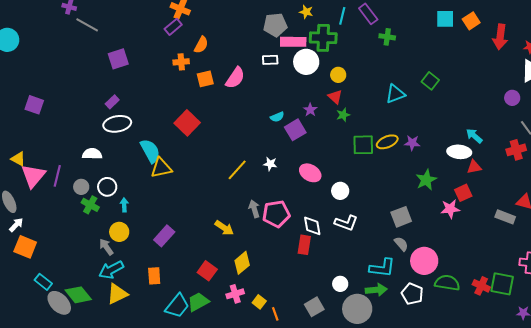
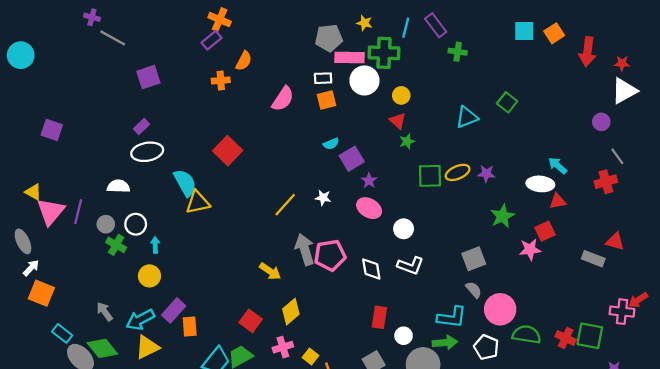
orange square: (205, 79) -> (327, 100), moved
purple star: (310, 110) -> (369, 180), moved
gray arrow: (254, 209) -> (305, 249), size x1.5
purple rectangle: (164, 236) -> (174, 310), moved
red rectangle: (304, 245) -> (379, 317), moved
gray arrow: (106, 247) -> (105, 312), moved

